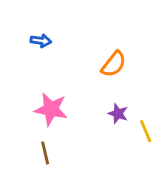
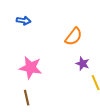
purple star: (118, 114) -> (83, 64), moved

